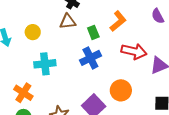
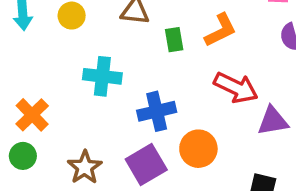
blue cross: (90, 58) -> (157, 111), moved
cyan cross: (45, 64) -> (102, 76), moved

